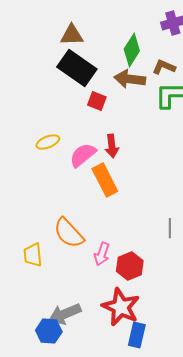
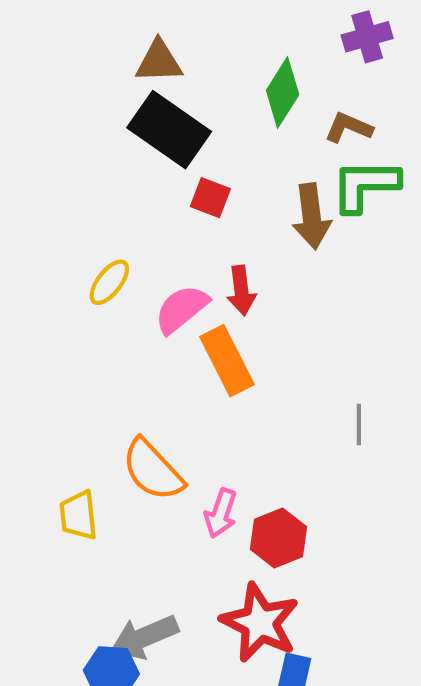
brown arrow: (130, 79) -> (311, 216), moved, turned -104
yellow ellipse: (48, 142) -> (109, 282), turned -30
gray line: (170, 228) -> (359, 425), moved

